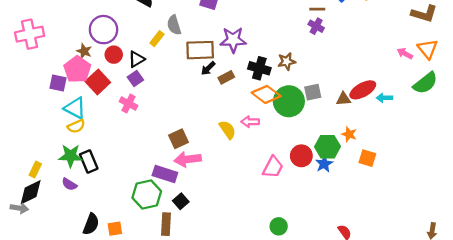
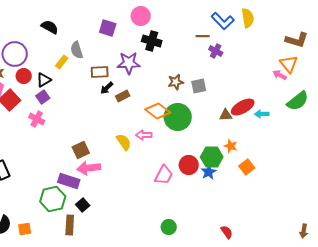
purple cross: (316, 26) -> (216, 51), moved
orange triangle: (428, 49) -> (289, 64), moved
brown rectangle: (200, 50) -> (100, 72), size x0.7
black cross: (259, 68) -> (152, 41), moved
gray square: (313, 92) -> (199, 86), moved
orange square: (367, 158) -> (247, 167), turned 35

